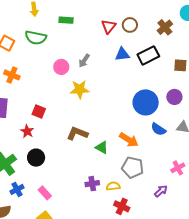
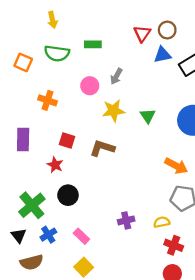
green rectangle: (66, 20) -> (93, 44), moved
blue triangle: (122, 54) -> (162, 55), moved
orange cross: (12, 75) -> (48, 100), moved
brown L-shape: (77, 133) -> (102, 148), moved
green triangle: (102, 147) -> (148, 116), moved, turned 32
purple cross: (92, 184) -> (126, 220), moved

